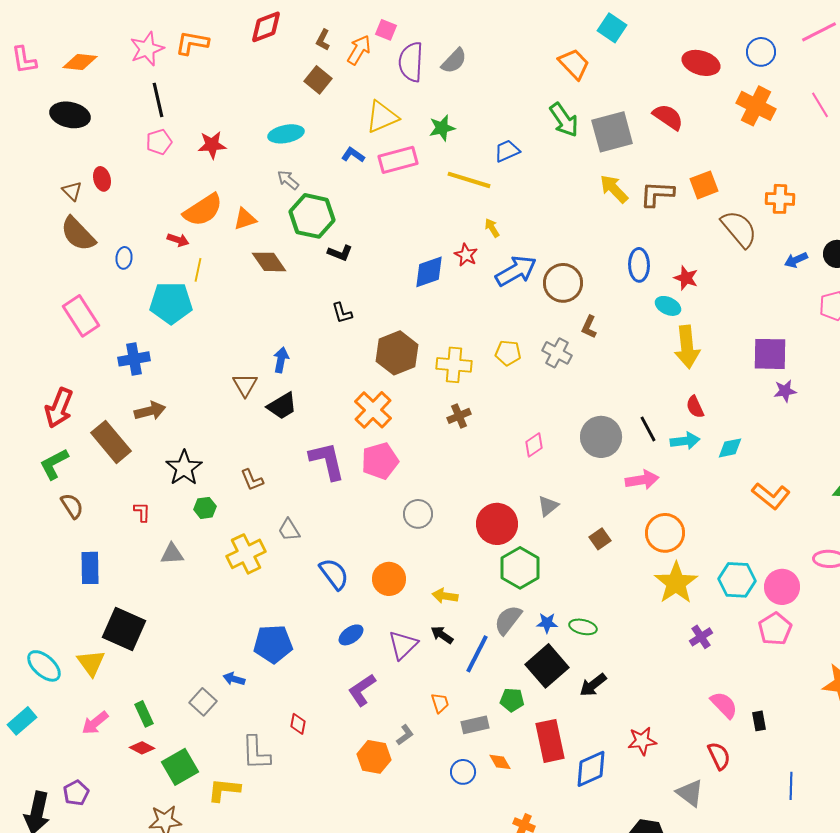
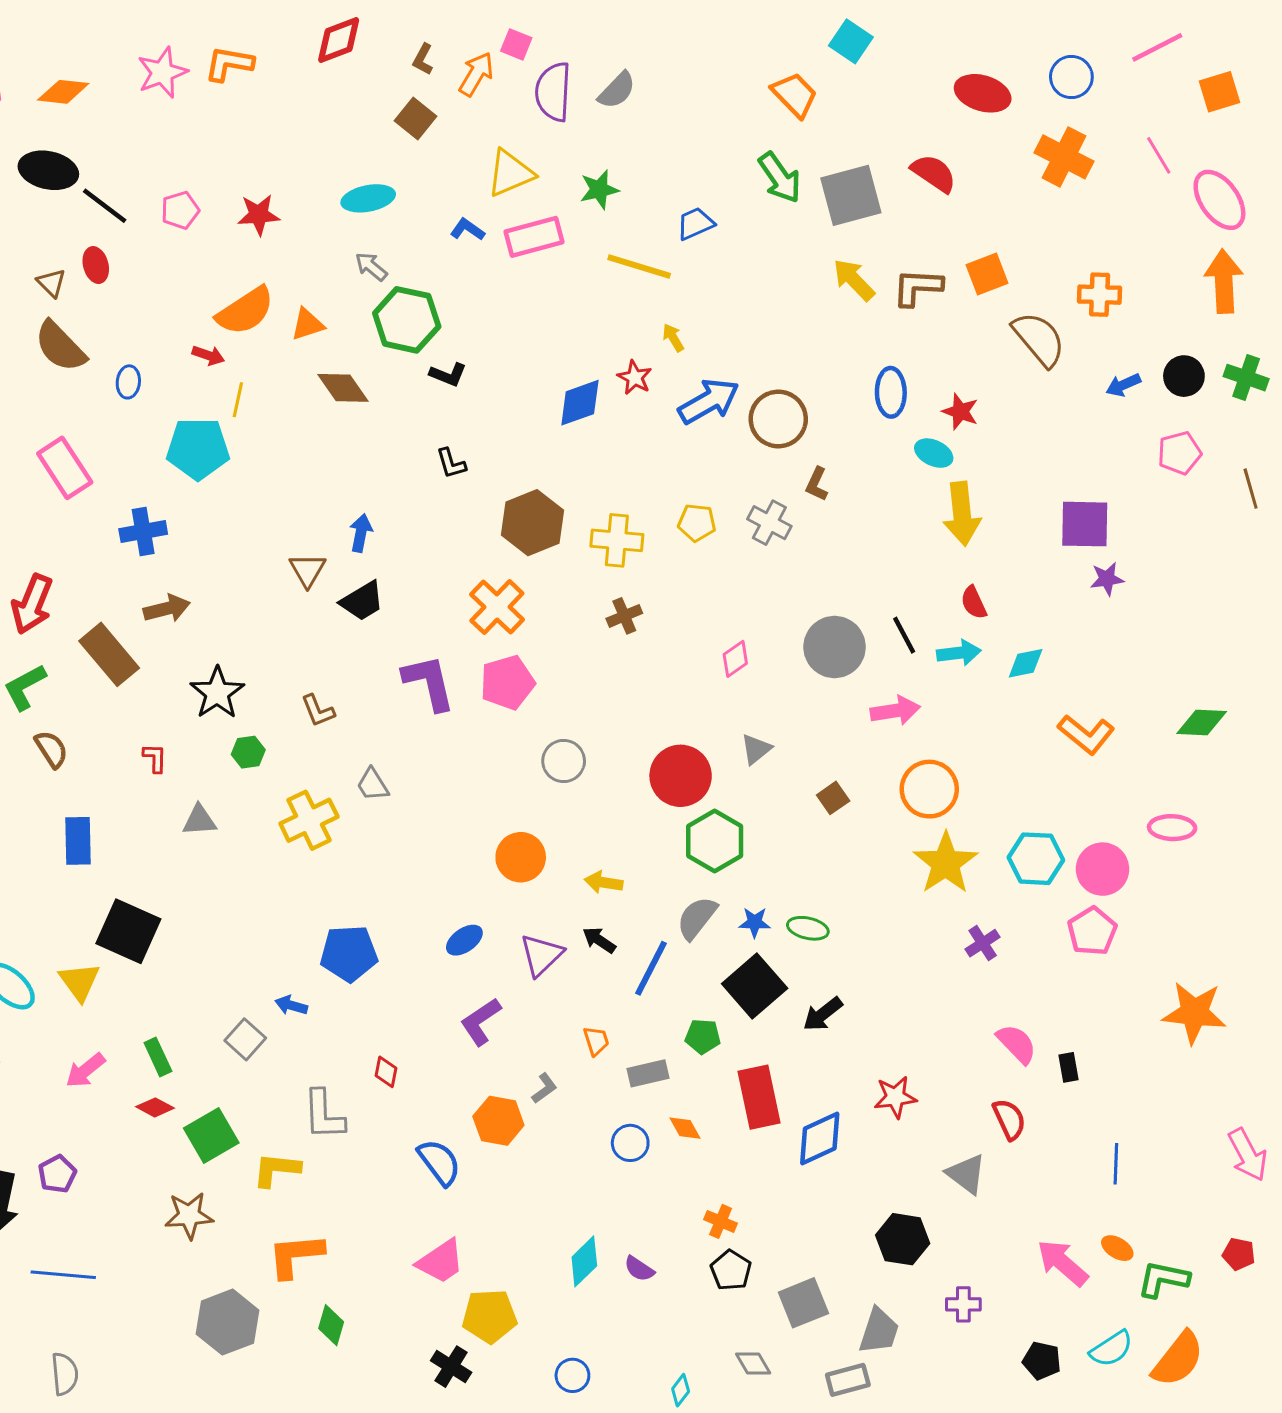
black line: (158, 100) -> (105, 206), moved, turned -40
blue semicircle: (334, 574) -> (439, 1162), moved

